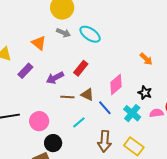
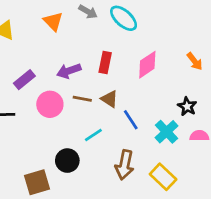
red rectangle: (81, 68) -> (105, 63), turned -35
purple rectangle: (25, 71) -> (24, 80), moved
pink diamond: (116, 84) -> (147, 65), moved
pink circle: (39, 121) -> (50, 104), moved
black circle: (53, 143) -> (67, 161), moved

